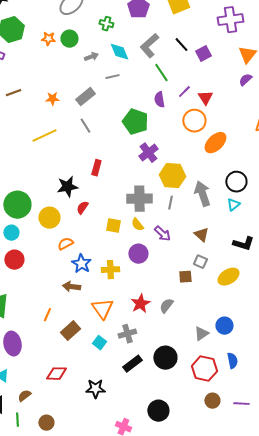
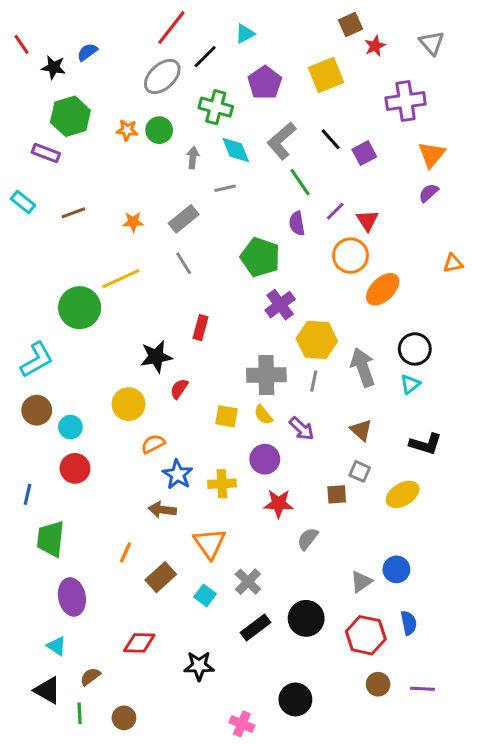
green cross: (106, 24) -> (216, 107), size x1.5
gray arrow: (91, 57) -> (193, 158), turned -64
green circle: (17, 205) -> (80, 308), moved
red star: (140, 304) -> (279, 504), moved, turned 30
gray cross: (127, 334) -> (248, 582), turned -30

